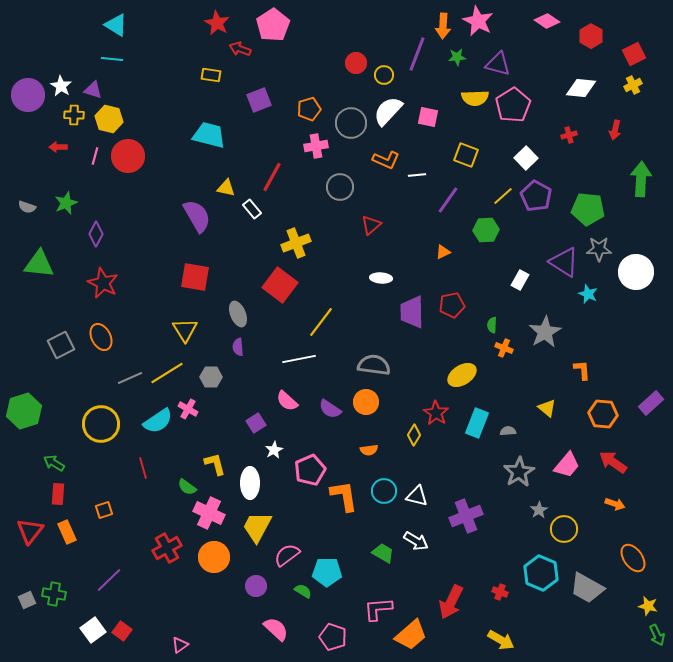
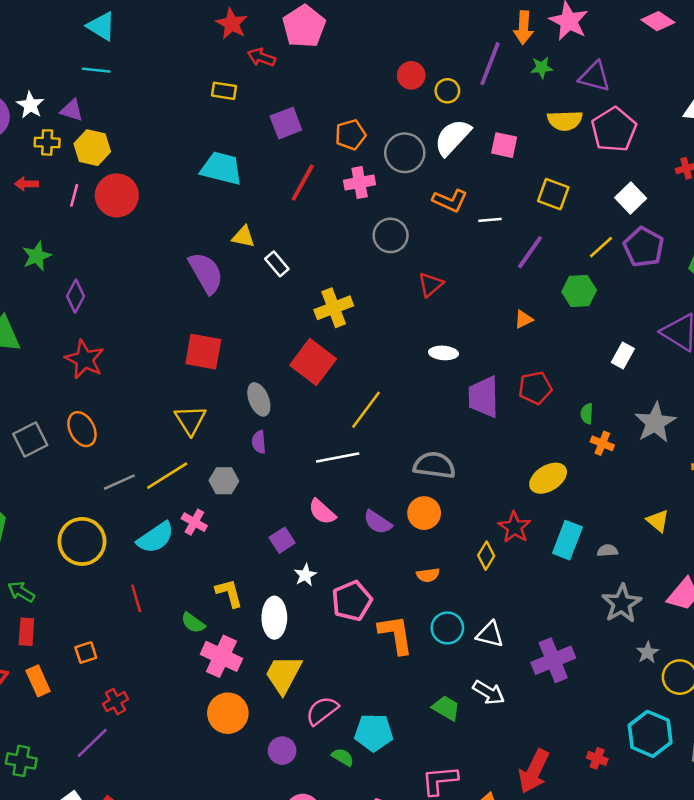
red line: (272, 177) -> (303, 182), moved
red cross: (167, 548) -> (116, 702), moved, size x0.7

